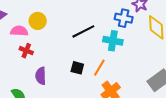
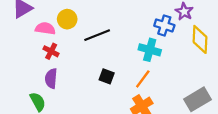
black line: (83, 31) -> (97, 35), moved
orange line: (99, 68) -> (143, 79), moved
purple semicircle: (41, 76) -> (51, 78), moved

